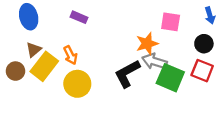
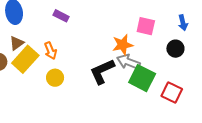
red square: (202, 71) -> (172, 93), moved
yellow circle: (77, 84) -> (55, 78), size x0.7

